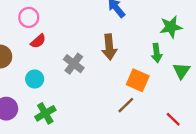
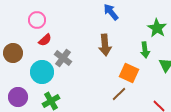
green star: (171, 27) -> (157, 28), turned -30
gray cross: (74, 64) -> (63, 58), moved
cyan circle: (35, 79) -> (42, 72), size x1.5

